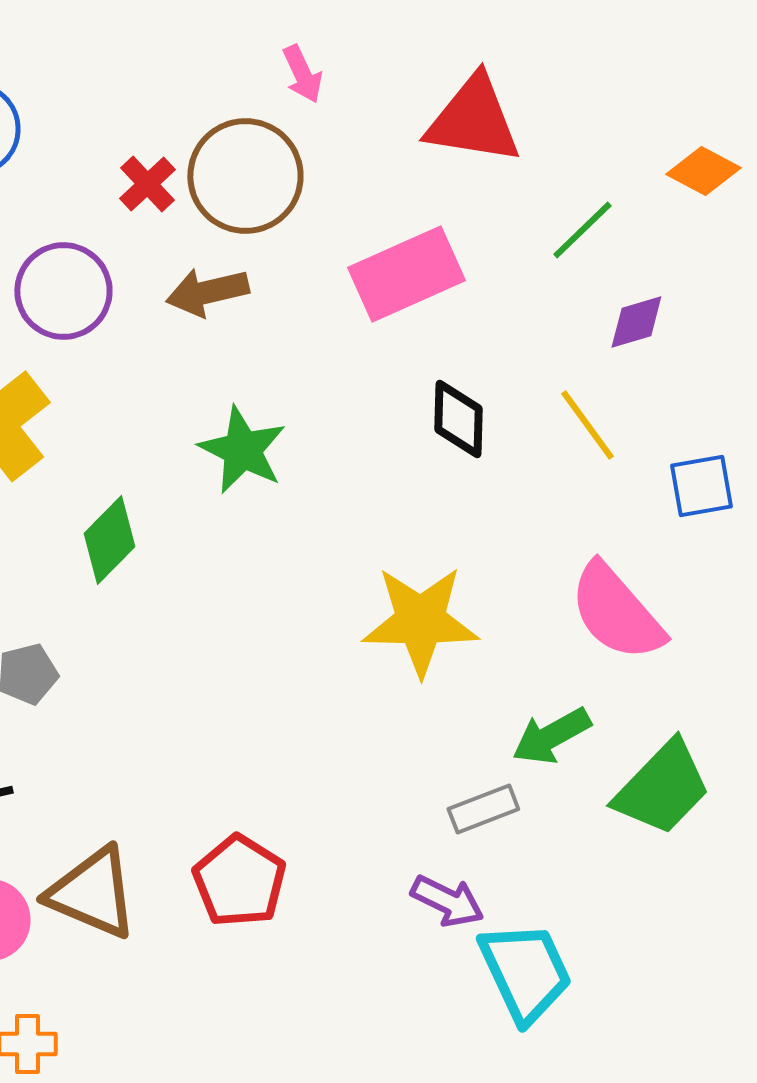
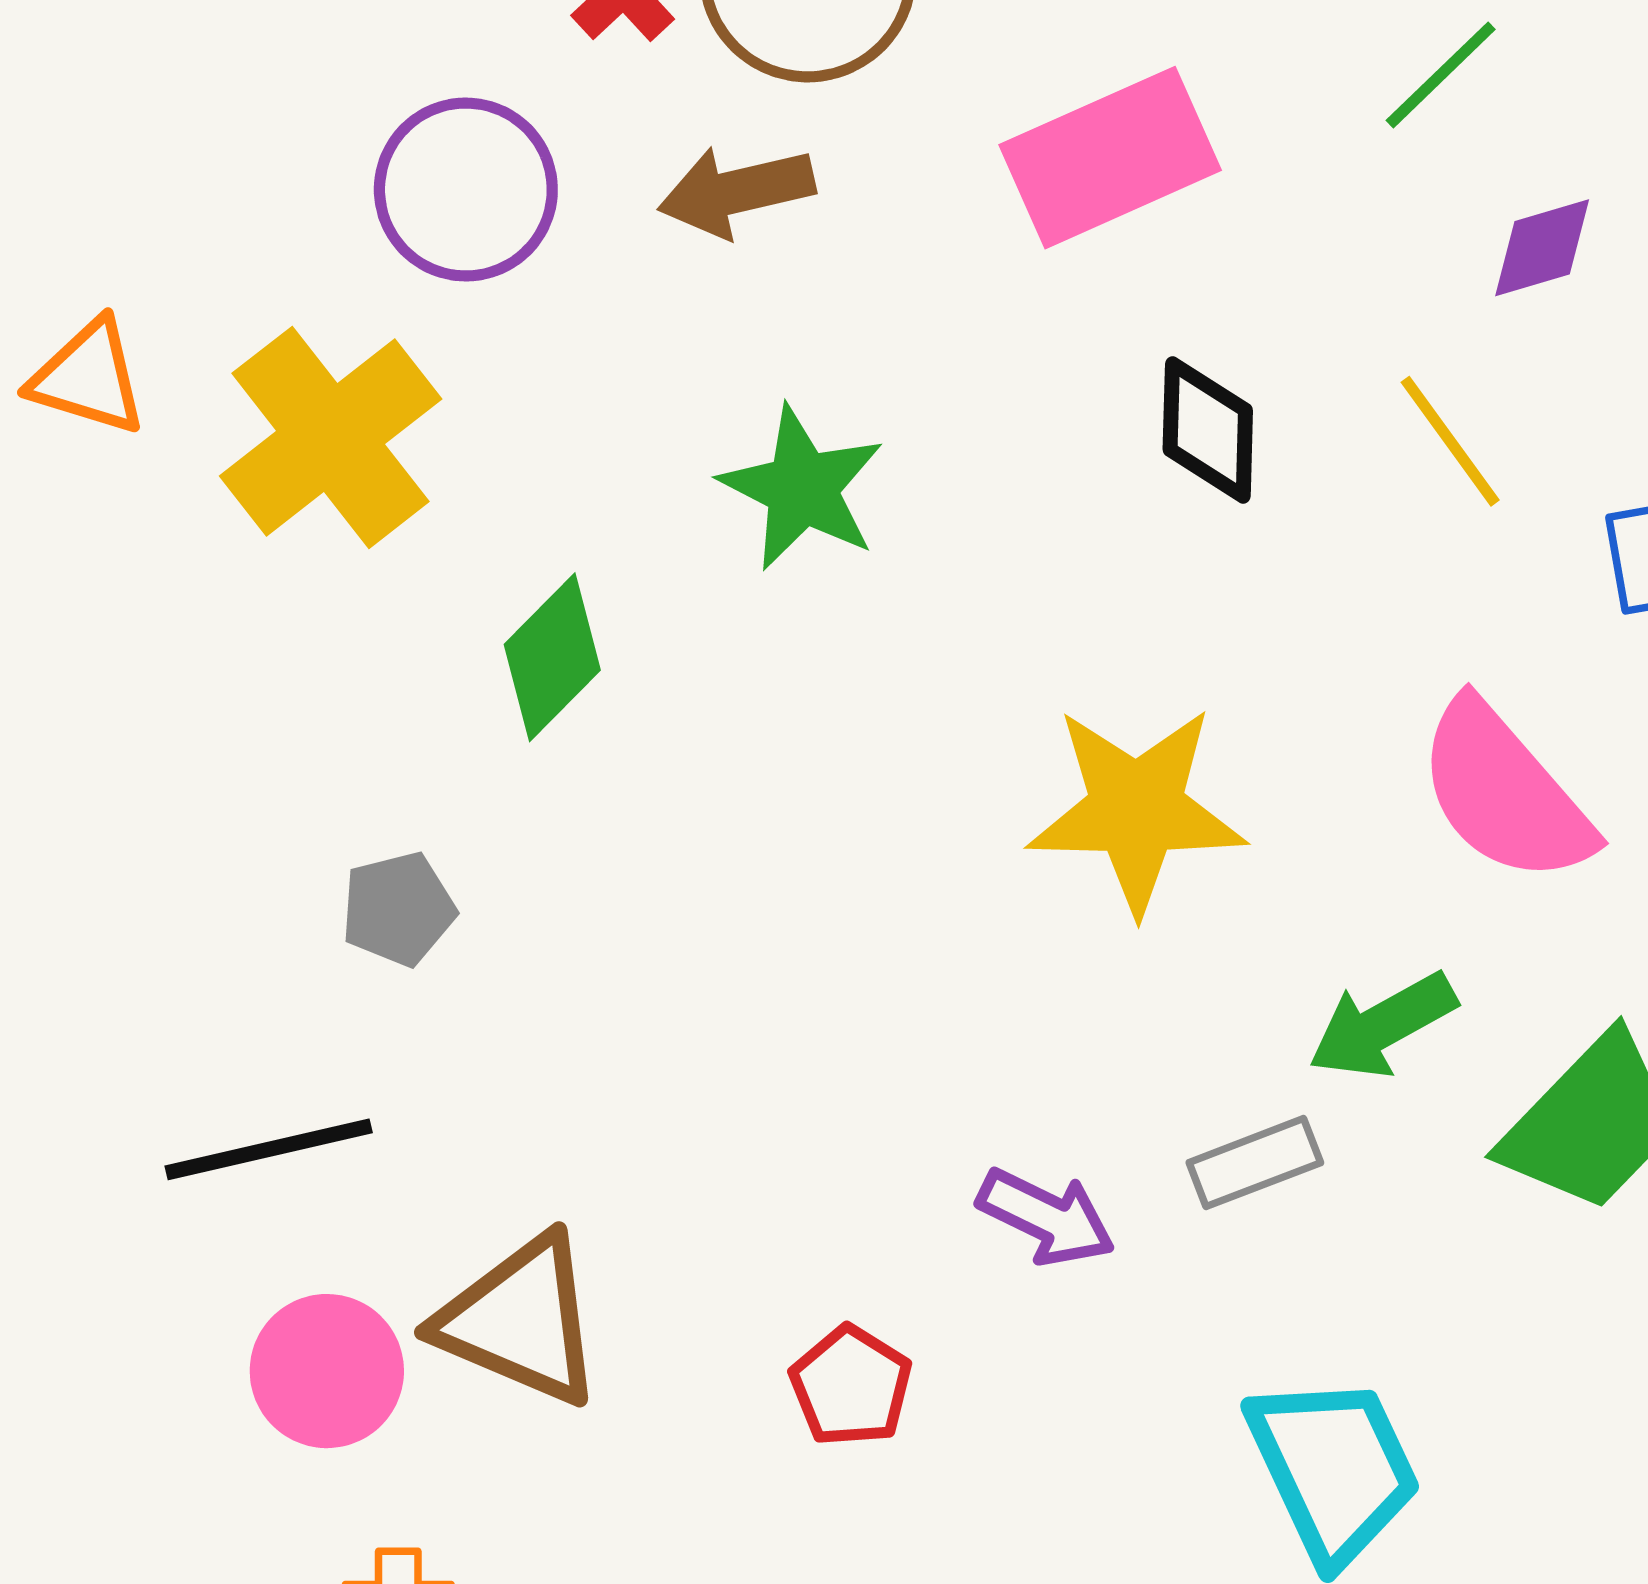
red pentagon: (239, 881) -> (851, 1386), moved, size x0.7
purple arrow: (447, 901) -> (1046, 1217), moved

